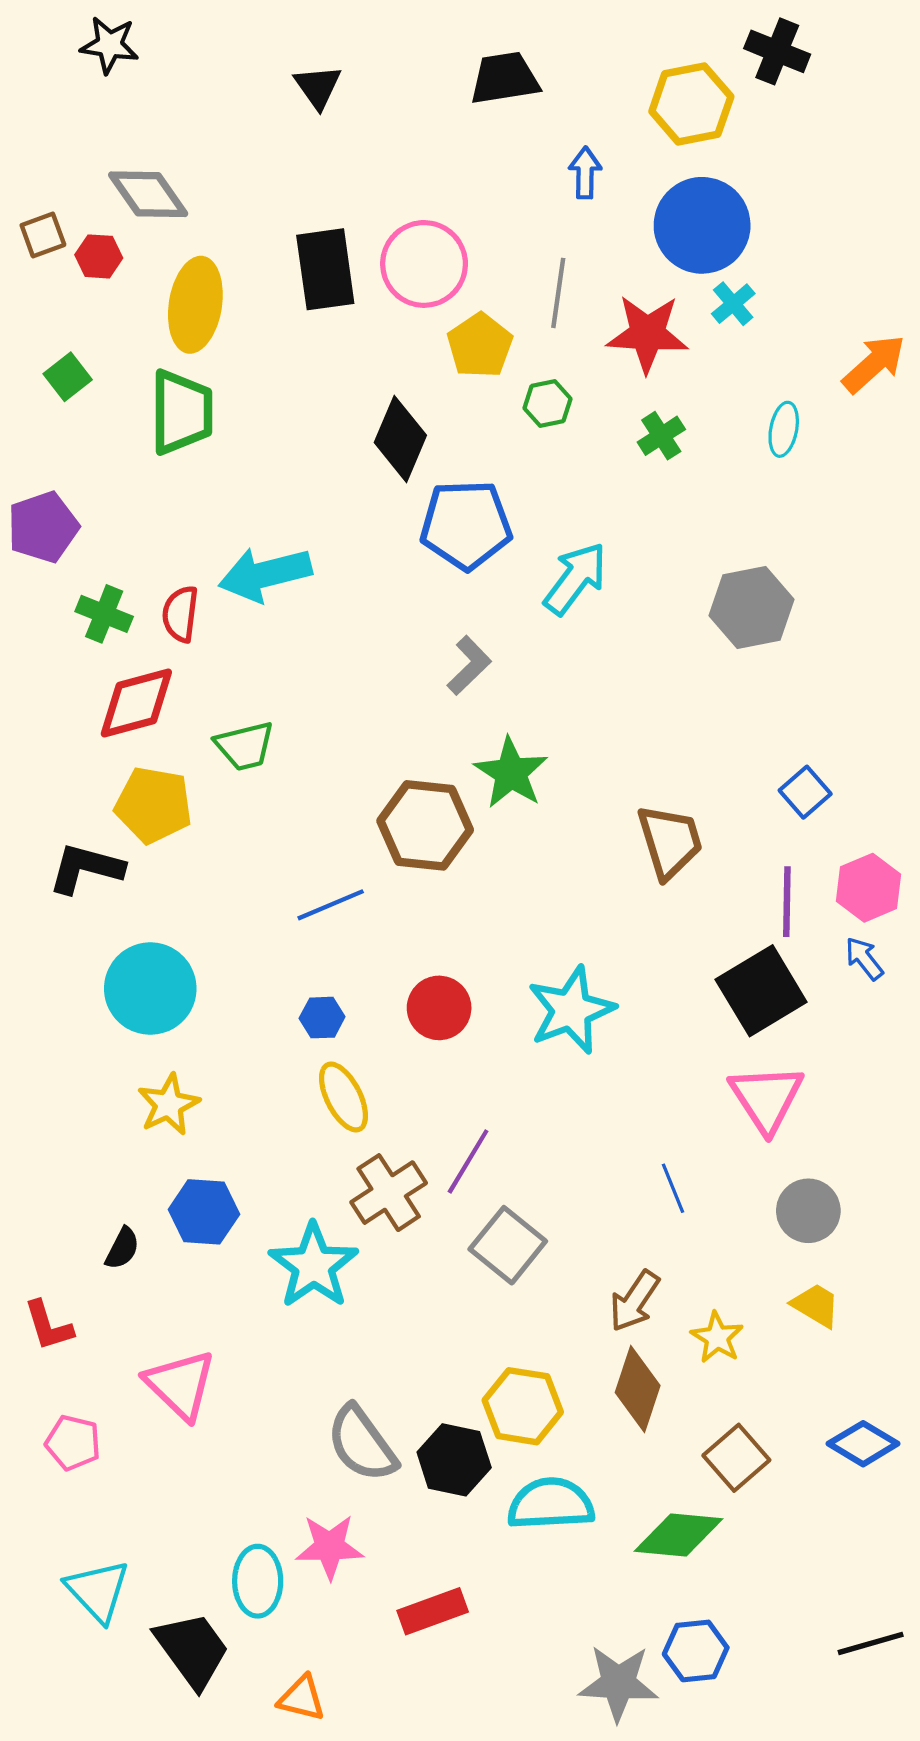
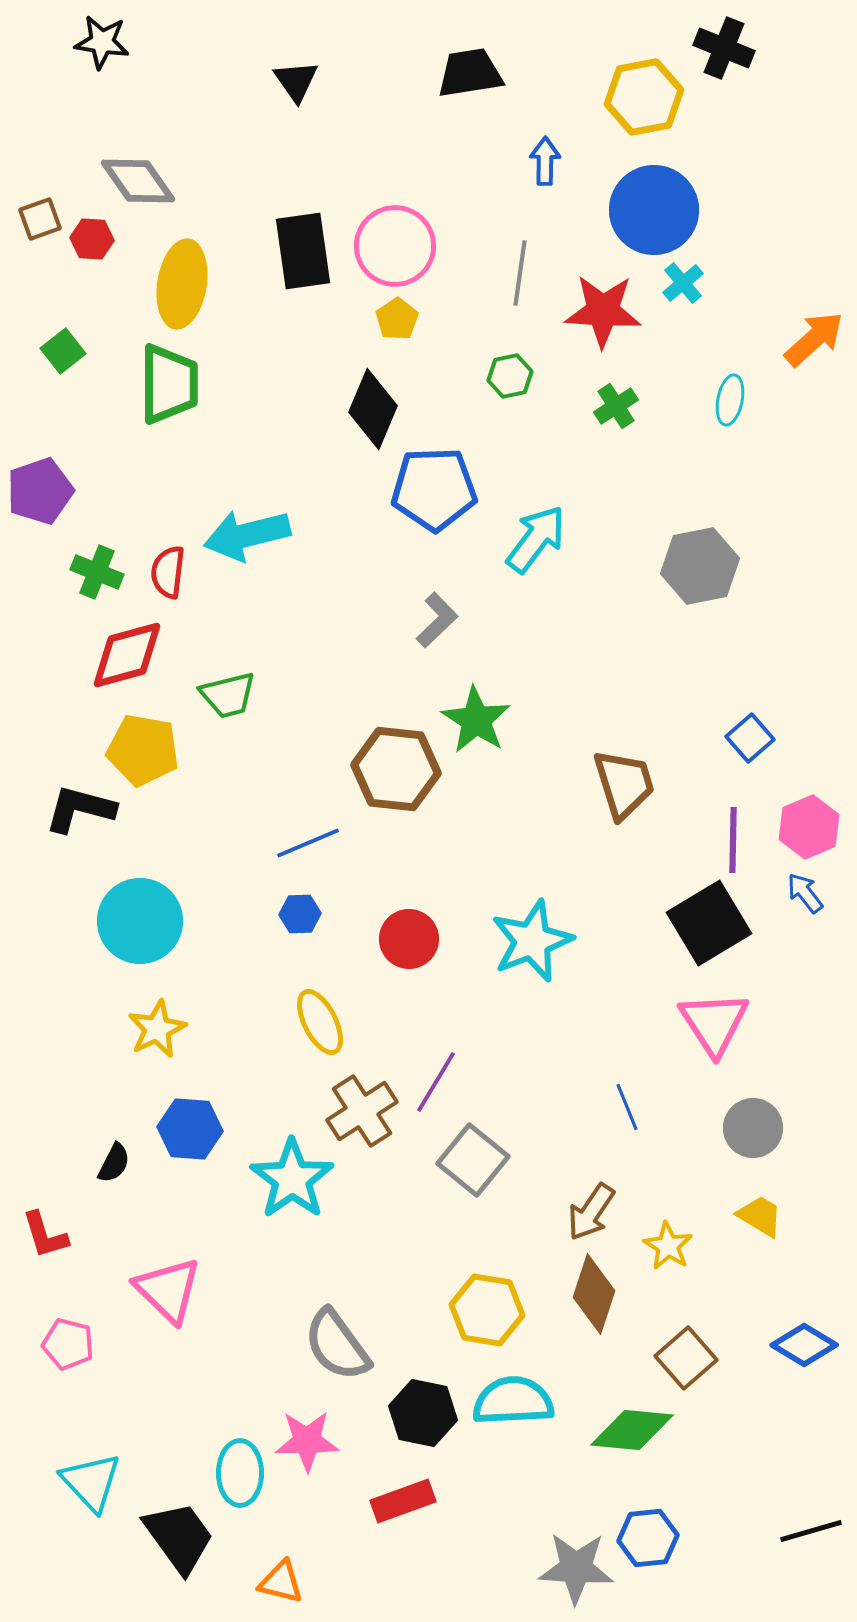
yellow pentagon: (480, 346) -> (397, 319), moved, size x0.7
blue hexagon: (322, 1018) -> (300, 914), moved
black hexagon: (454, 1460) -> (423, 1413), moved

